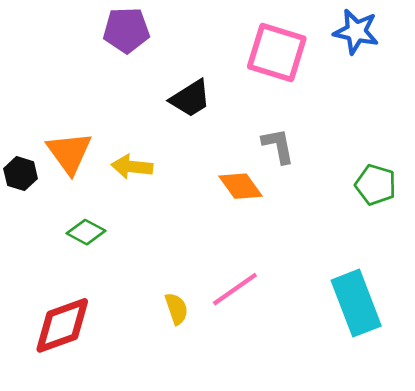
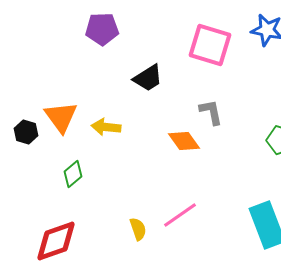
green diamond: (86, 232) -> (73, 174), turned -68

